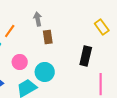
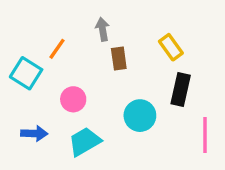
yellow rectangle: (102, 27) -> (171, 47), moved
cyan circle: (45, 72) -> (140, 116), moved

